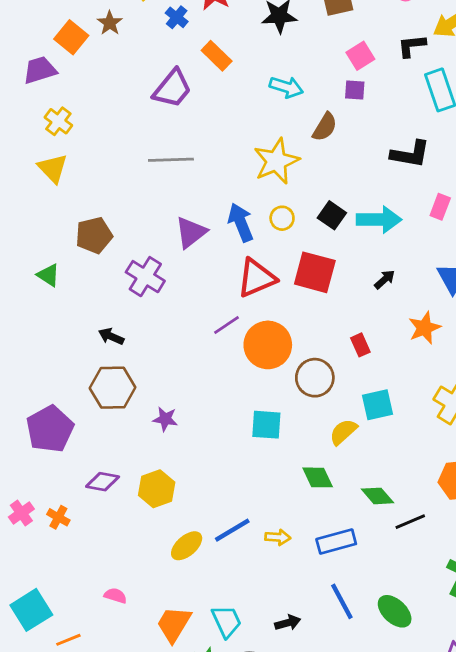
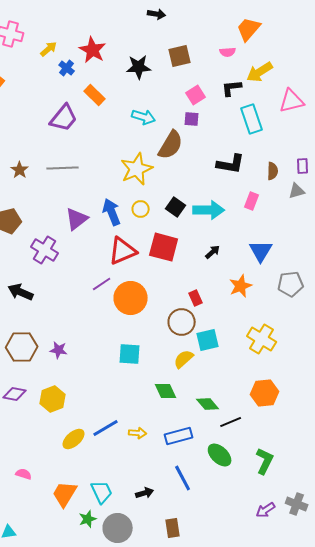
brown star: (110, 23) -> (20, 170), moved
brown semicircle: (325, 127) -> (171, 145), size x1.4
black arrow: (111, 336) -> (21, 292), size x1.4
brown circle: (315, 378) -> (182, 322), moved
brown hexagon: (113, 388) -> (22, 347), moved
green ellipse: (395, 611) -> (220, 455), moved

